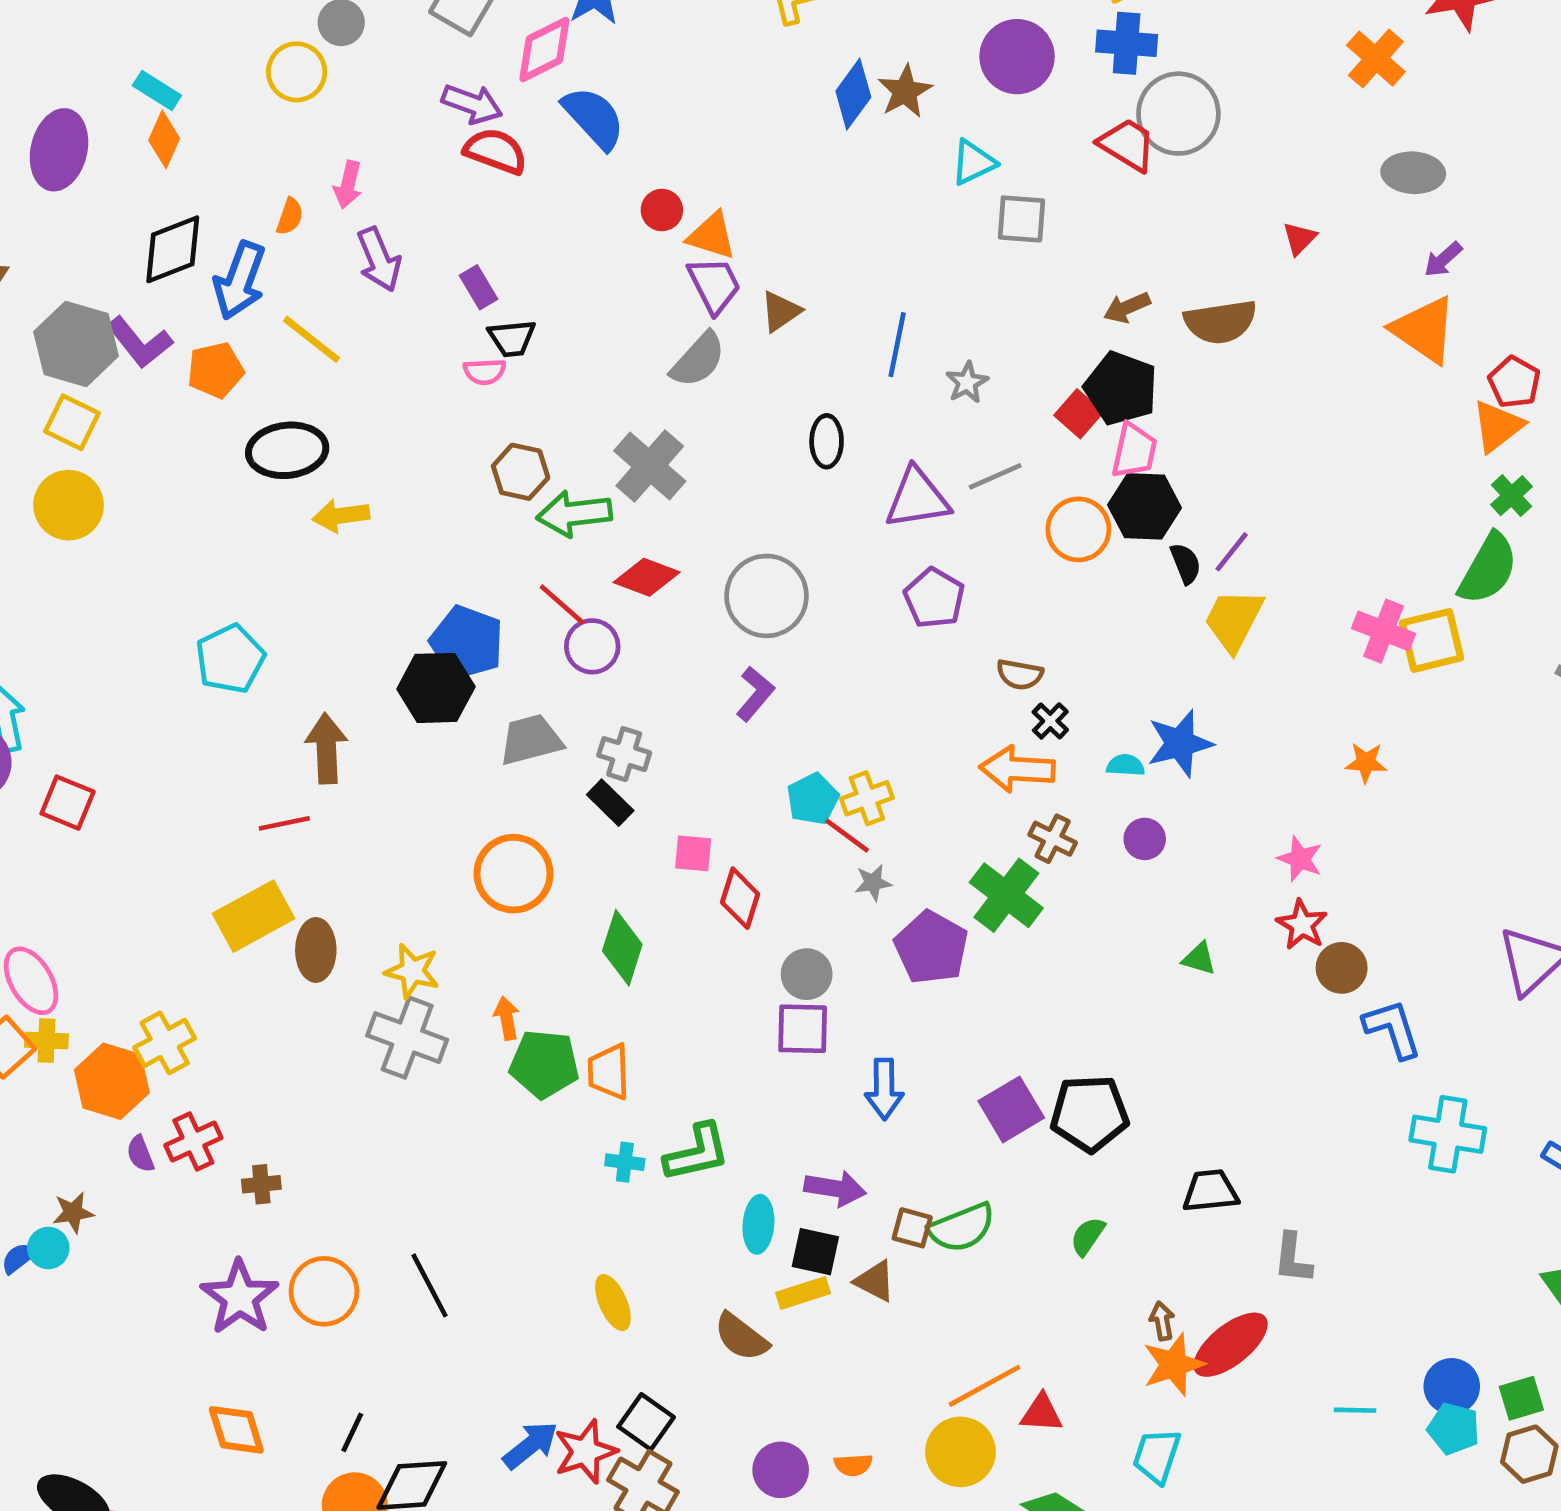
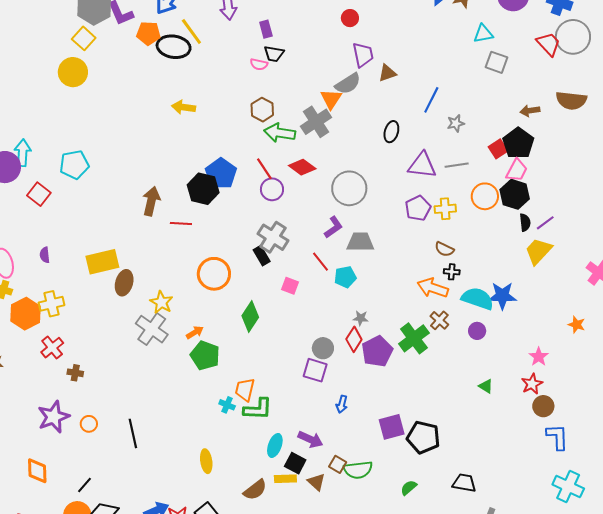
orange triangle: (712, 236) -> (331, 99), moved, turned 30
brown semicircle: (1220, 322) -> (571, 100), moved
black ellipse: (287, 450) -> (174, 47), moved
cyan pentagon: (230, 659) -> (74, 165), moved
black cross: (1050, 721) -> (452, 272), turned 35
gray trapezoid: (531, 740) -> (360, 242), moved
gray cross: (624, 754) -> (273, 237), size x1.4
cyan semicircle: (1126, 765) -> (478, 299), size x2.0
yellow cross: (867, 798) -> (445, 209), moved
red line: (284, 823) -> (181, 223), moved
red line: (847, 836) -> (321, 262), moved
red diamond: (740, 898) -> (354, 339), moved
orange arrow: (507, 1018) -> (195, 332), turned 54
orange trapezoid: (609, 1072) -> (245, 390), moved
blue arrow: (884, 1089) -> (342, 404), size x0.7
red cross: (193, 1142) -> (52, 348), turned -30
purple semicircle: (140, 1154) -> (45, 255), moved
orange circle: (324, 1291) -> (89, 424), size x0.6
brown semicircle: (741, 1337) -> (255, 490), turned -90

